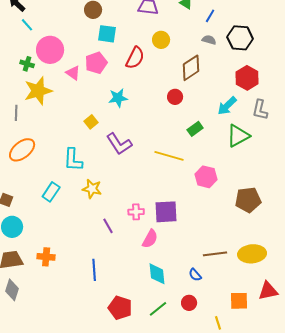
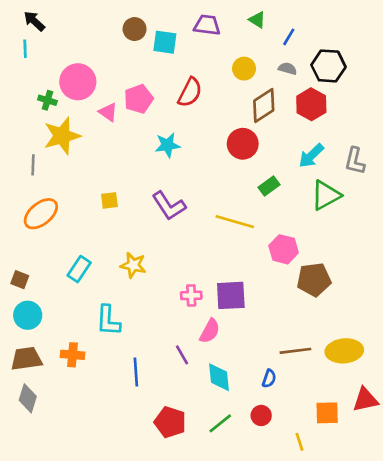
cyan line: (27, 25) -> (25, 49), moved, turned 40
cyan square: (107, 34) -> (165, 42), moved
yellow circle: (161, 40) -> (244, 69), moved
red hexagon: (247, 78) -> (311, 104), moved
red circle: (175, 97) -> (243, 144), size x1.5
yellow square: (91, 122) -> (109, 200), moved, turned 32
cyan L-shape: (73, 160) -> (108, 321), moved
brown pentagon: (248, 200) -> (314, 280), moved
purple line: (108, 226) -> (182, 355), moved
blue semicircle: (195, 275) -> (269, 379), turned -120

